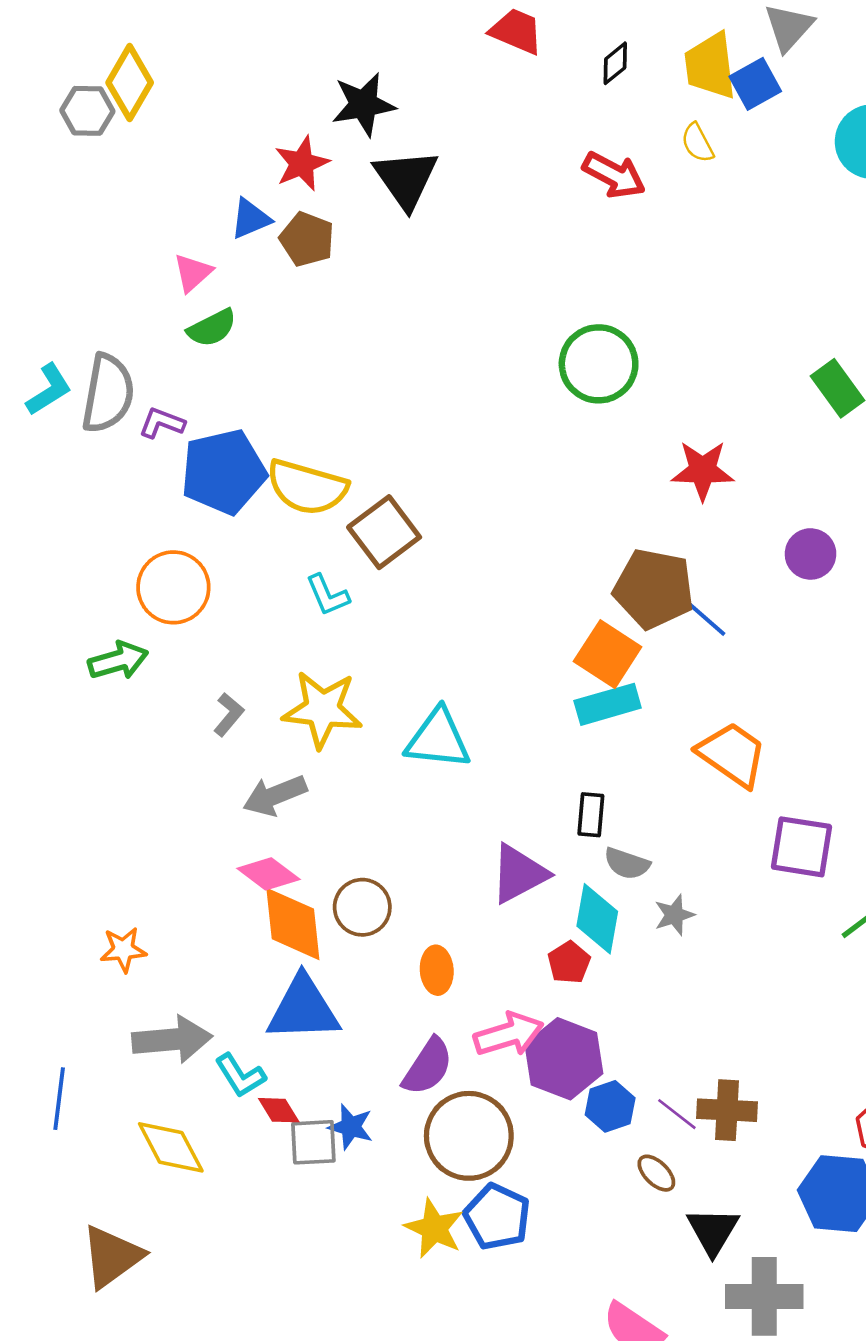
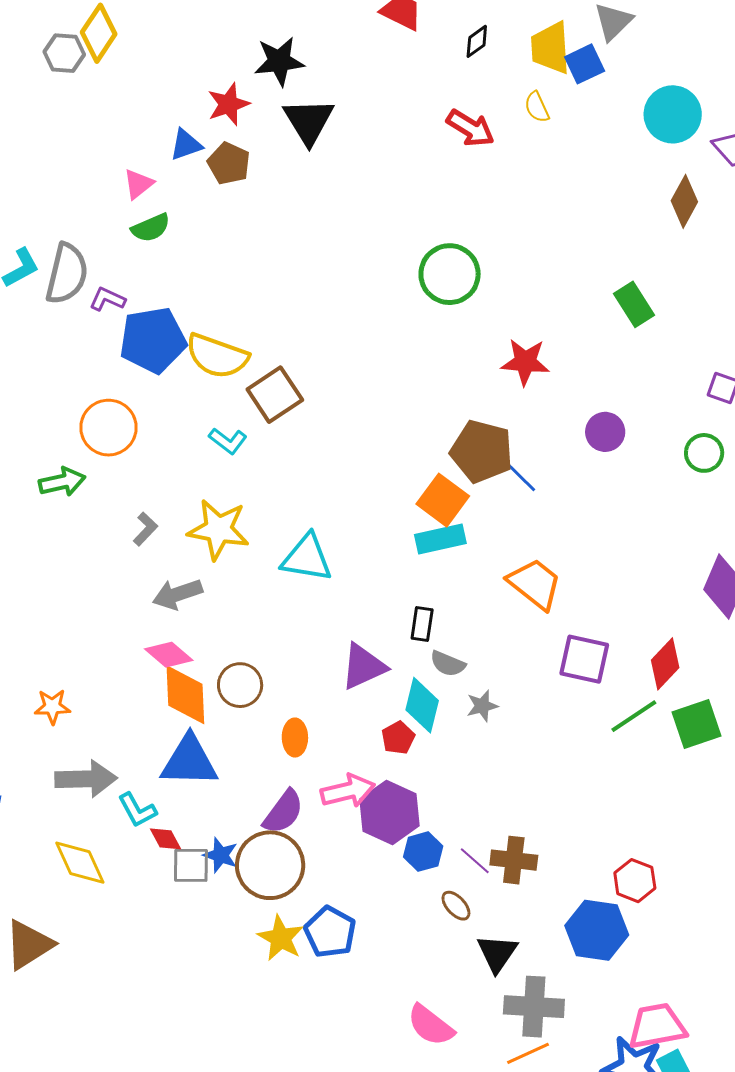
cyan L-shape: (328, 595) -> (228, 441), turned -33
brown circle: (469, 1136) -> (270, 865), moved

